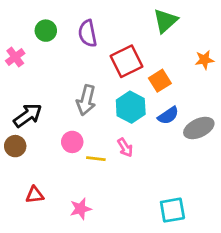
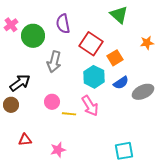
green triangle: (165, 21) -> (119, 15), turned -36
green circle: (46, 31) -> (33, 36), moved, size x1.5
pink cross: (15, 57) -> (11, 25), moved
red square: (127, 61) -> (91, 44), turned -30
gray arrow: (86, 100) -> (54, 62), moved
pink arrow: (125, 147) -> (90, 106), size x1.5

